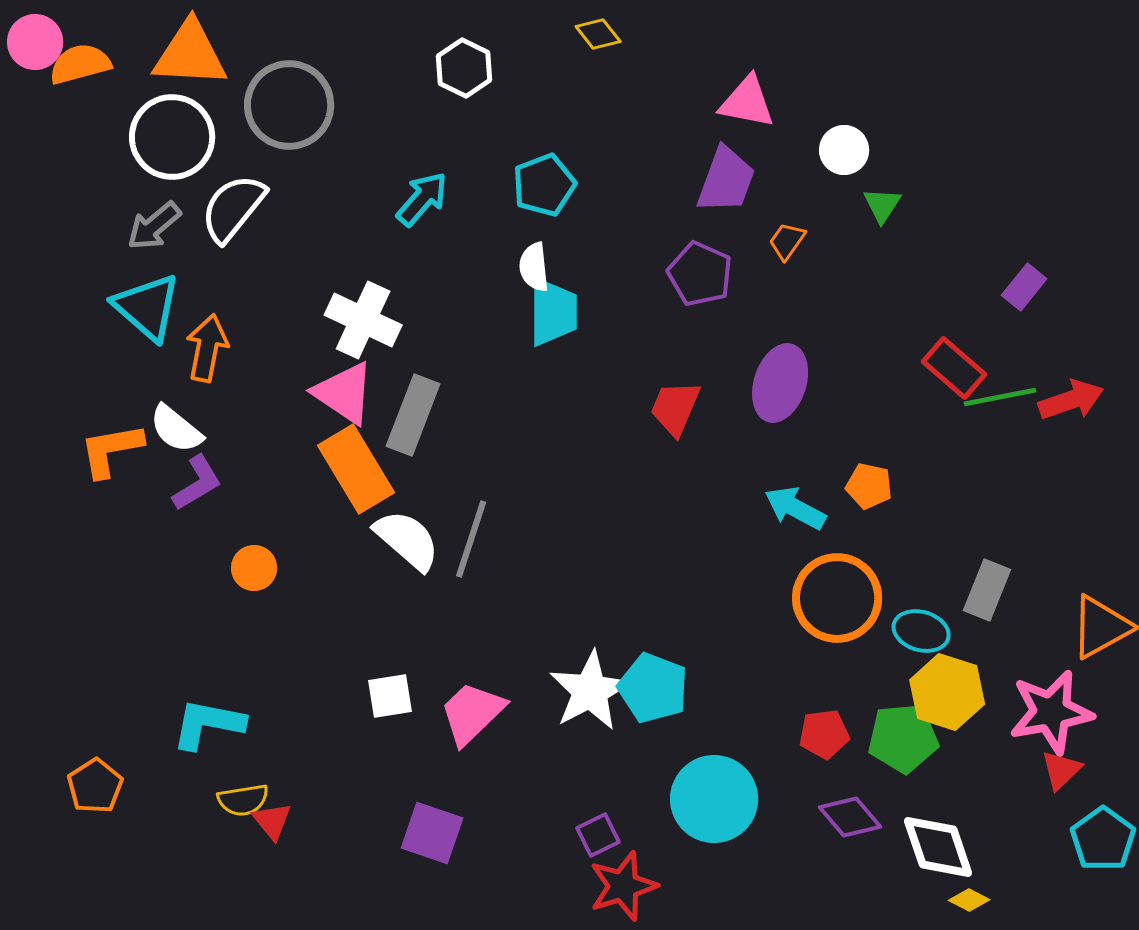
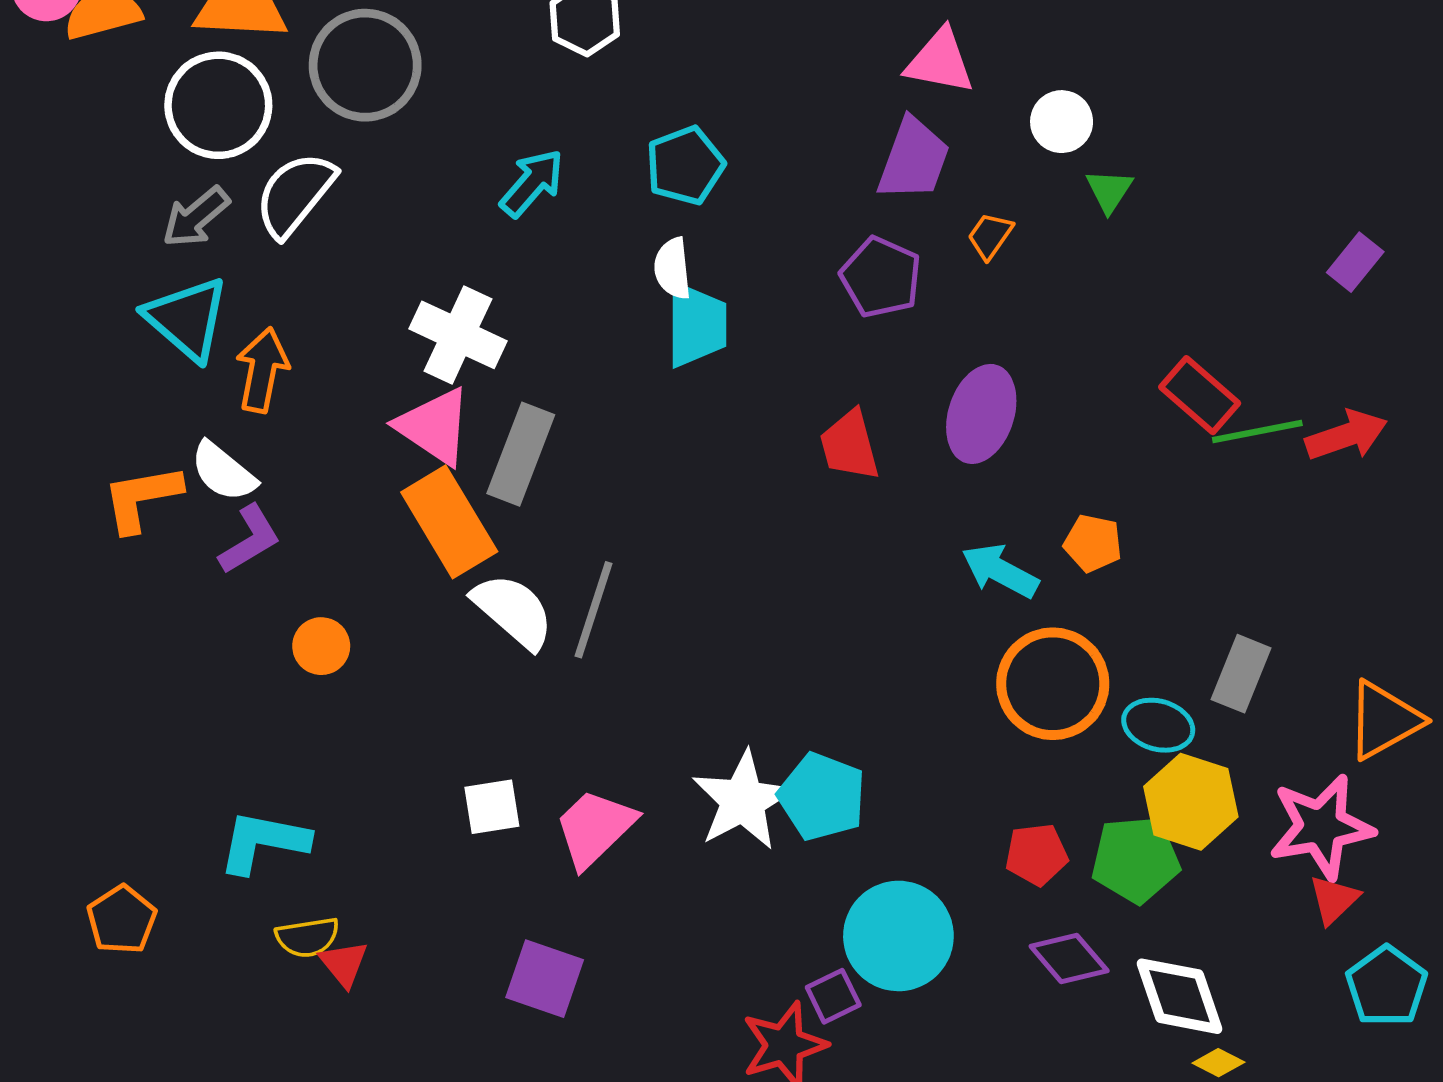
purple rectangle: (1024, 287) -> (1355, 262), moved
red trapezoid: (675, 408) -> (850, 445), turned -38
purple square: (598, 835) -> (833, 996), moved

